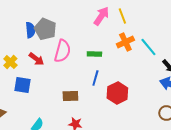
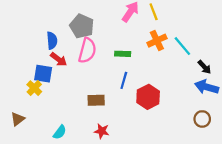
gray pentagon: (45, 29) -> (82, 26), moved
blue semicircle: (30, 30) -> (52, 41), moved
yellow cross: (10, 62) -> (34, 88), moved
blue square: (22, 85) -> (43, 74), moved

